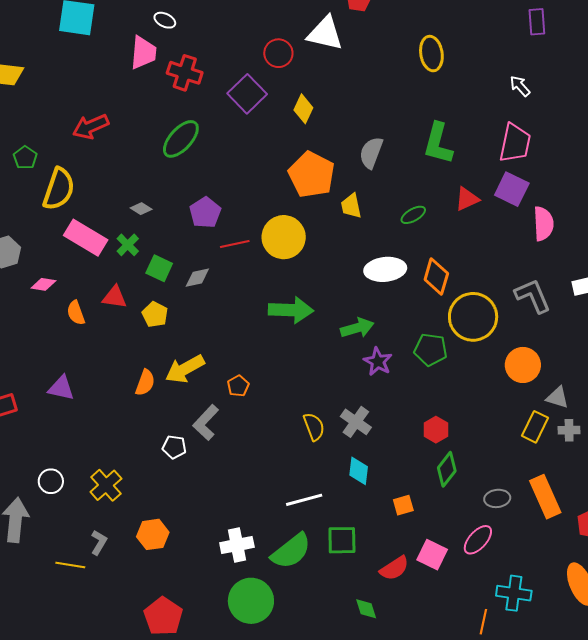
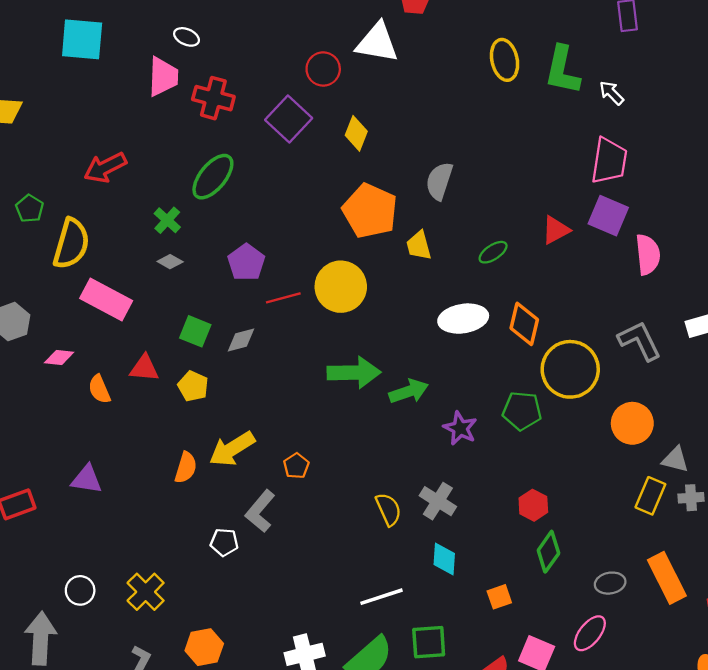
green L-shape: (438, 143) -> (562, 70), moved
green cross: (128, 245) -> (167, 220), moved
green arrow: (357, 328) -> (409, 391), moved

